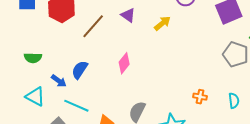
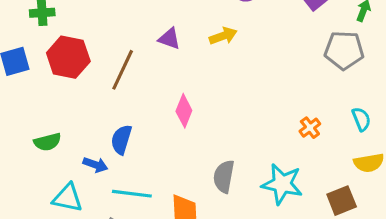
yellow arrow: (162, 23) -> (223, 36), turned 36
orange cross: (200, 97) -> (310, 128), turned -32

